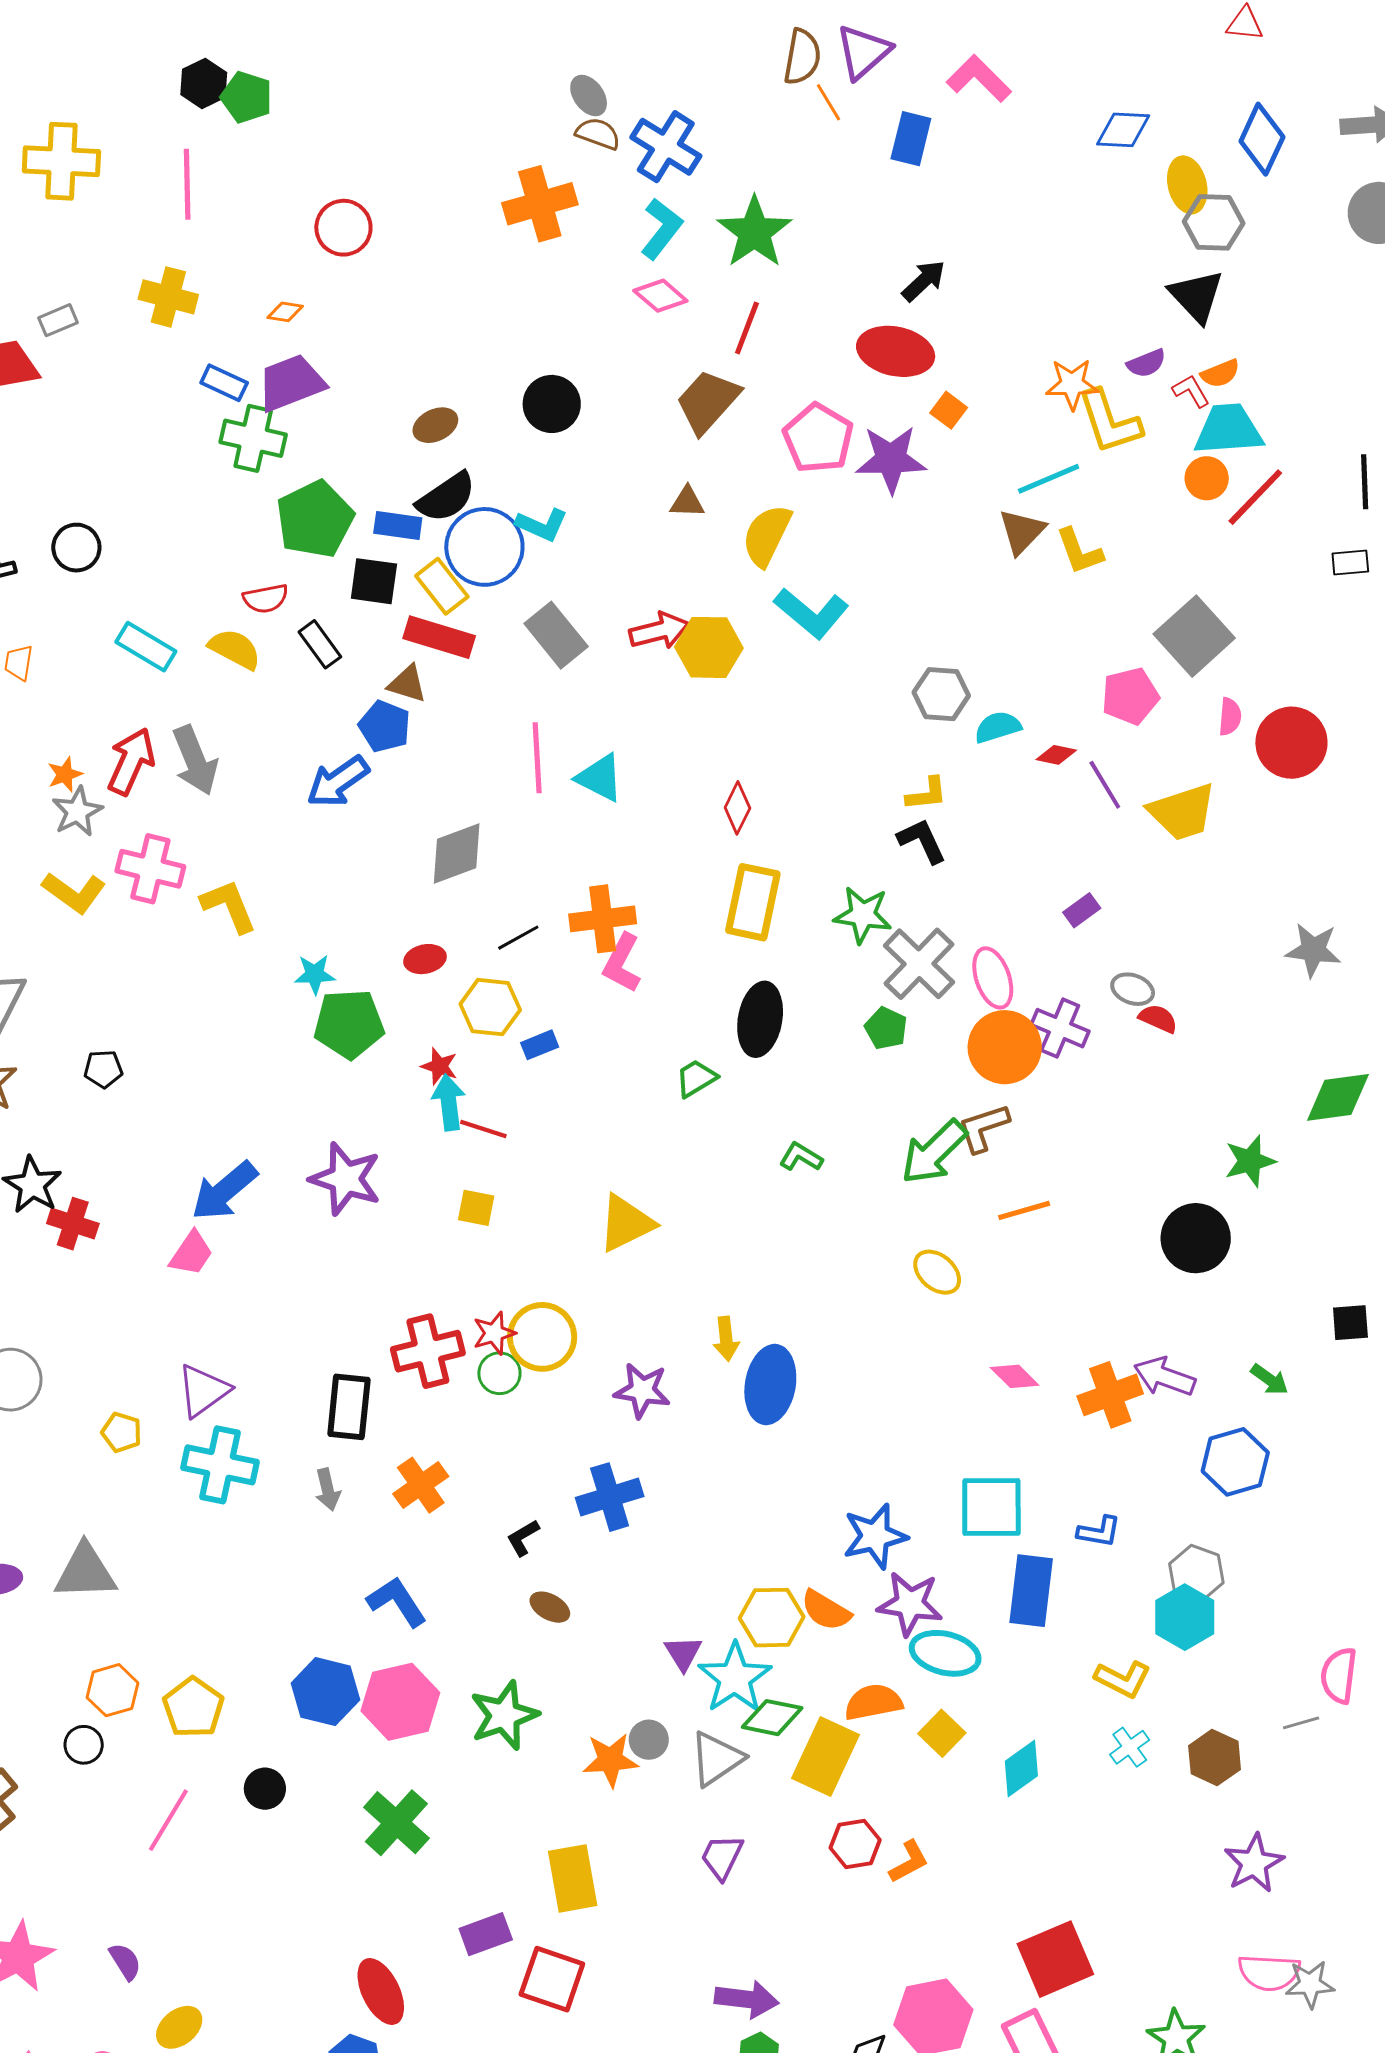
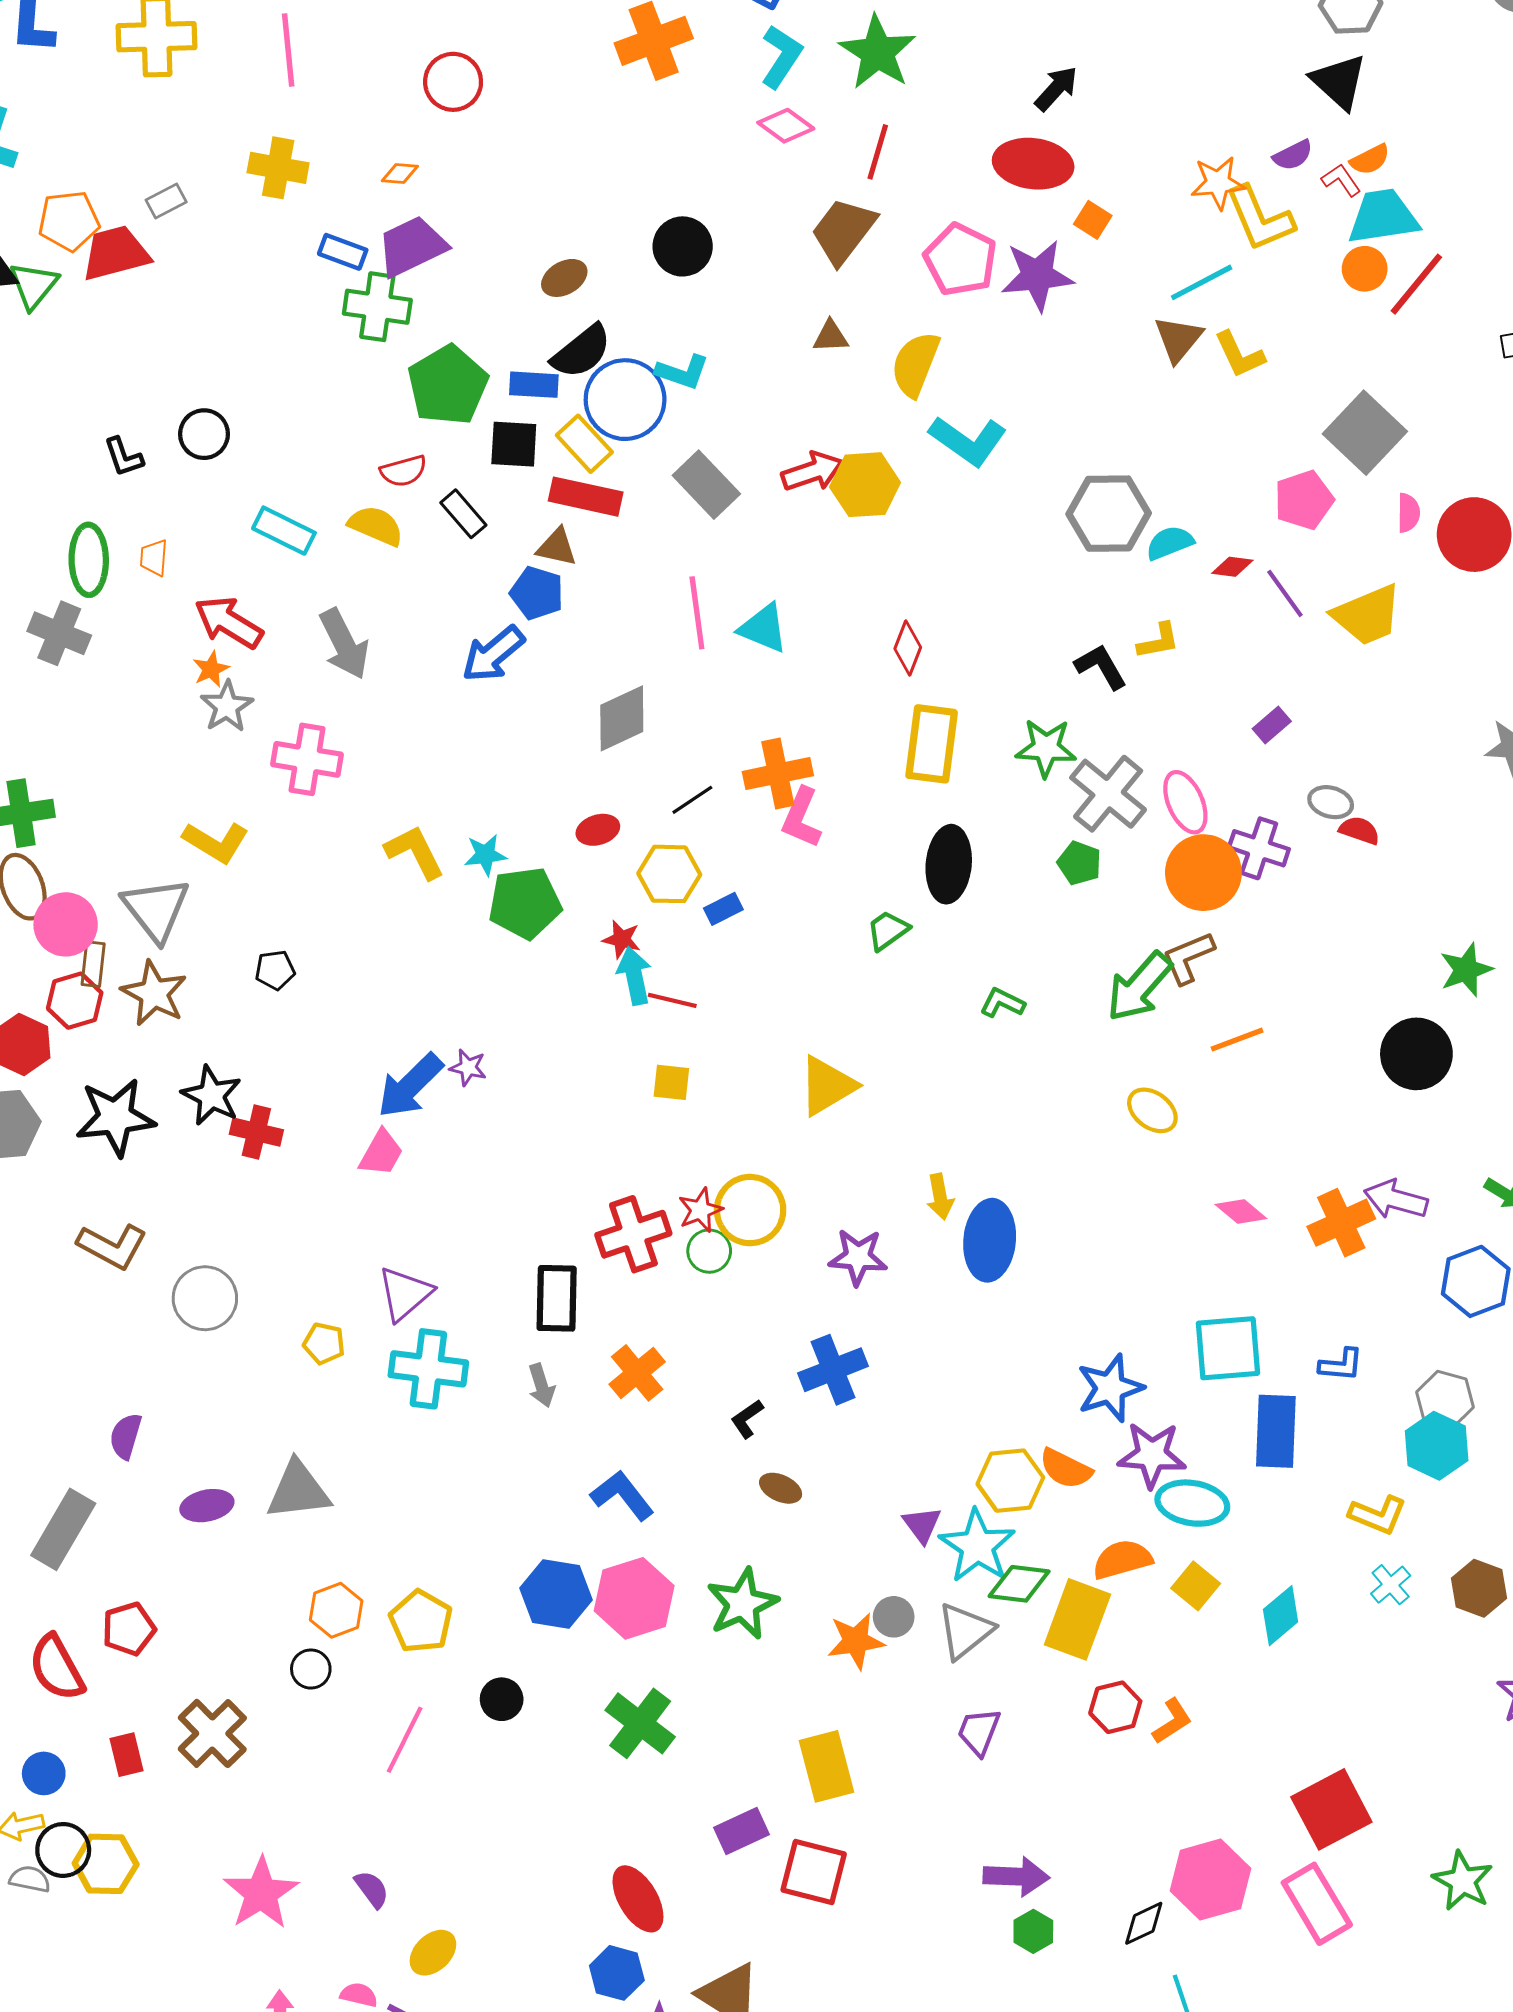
gray hexagon: (941, 694) -> (1109, 514), size x1.4
red arrow: (131, 761) -> (229, 622), moved, turned -78
yellow L-shape: (927, 794) -> (1158, 641), moved
yellow L-shape: (74, 893) -> (216, 842), moved
yellow L-shape: (229, 906) -> (415, 852), moved
purple star: (346, 1179) -> (468, 1067), moved, size x0.5

